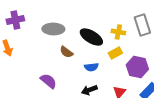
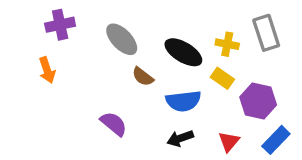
gray ellipse: (53, 29) -> (122, 39), turned 45
yellow rectangle: (115, 53) -> (222, 78), turned 64
blue semicircle: (91, 67) -> (183, 101), size x1.5

